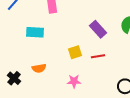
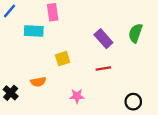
cyan rectangle: (35, 32) -> (34, 31), moved
yellow square: (75, 52) -> (63, 59), moved

